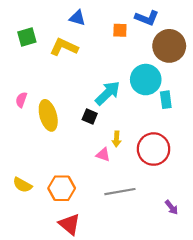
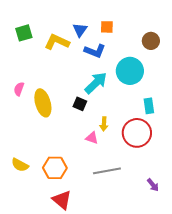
blue triangle: (77, 18) -> (80, 30), moved, turned 49
blue L-shape: (147, 18) -> (95, 51), moved
brown circle: (169, 46) -> (151, 41), size x0.6
cyan rectangle: (166, 100) -> (149, 106), moved

